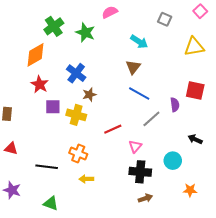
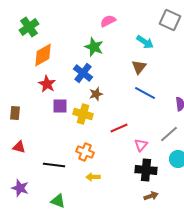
pink semicircle: (110, 12) -> (108, 21), moved
gray square: (165, 19) -> (170, 20), size x1.5
green cross: (54, 26) -> (29, 27), moved
green star: (85, 33) -> (94, 47), moved
gray line: (151, 119) -> (169, 134), moved

